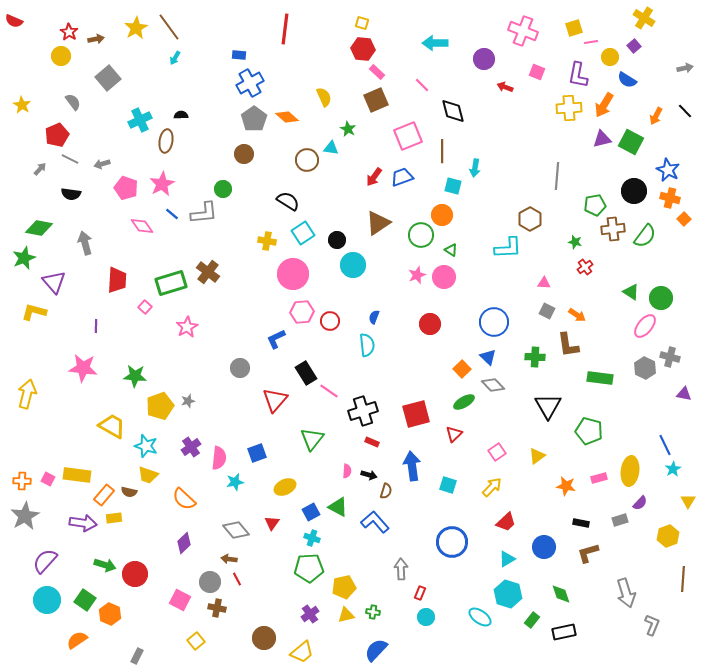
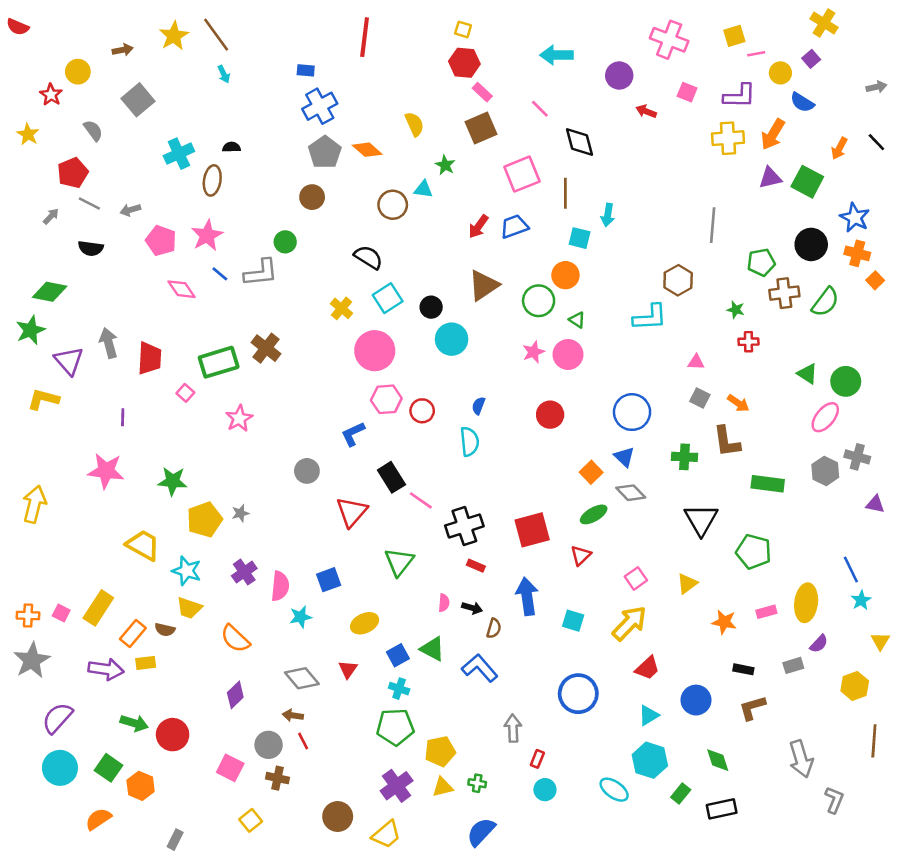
red star: (69, 32) -> (51, 95), moved
cyan arrow: (175, 58) -> (224, 74), turned -56
purple L-shape: (578, 75) -> (740, 96), turned -100
yellow cross: (267, 241) -> (341, 308), turned 30
gray arrow: (85, 243) -> (109, 343), moved
red cross: (585, 267) -> (748, 342), turned 35
yellow rectangle: (77, 475) -> (98, 608), turned -64
yellow arrow: (492, 487) -> (629, 623), size x1.4
purple cross: (310, 614) -> (397, 786), size x1.4

